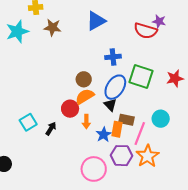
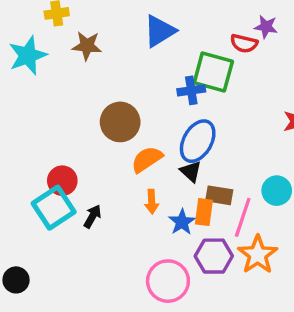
red semicircle: (146, 31) -> (244, 43), size x0.7
green square: (141, 76) -> (213, 72), moved
brown circle: (84, 79) -> (120, 122), moved, size x1.5
red circle: (70, 109) -> (62, 181), moved
cyan square: (28, 122) -> (54, 208), size x1.4

